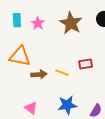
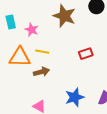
pink star: (38, 23) -> (32, 30), moved
yellow line: (62, 73) -> (42, 52), moved

